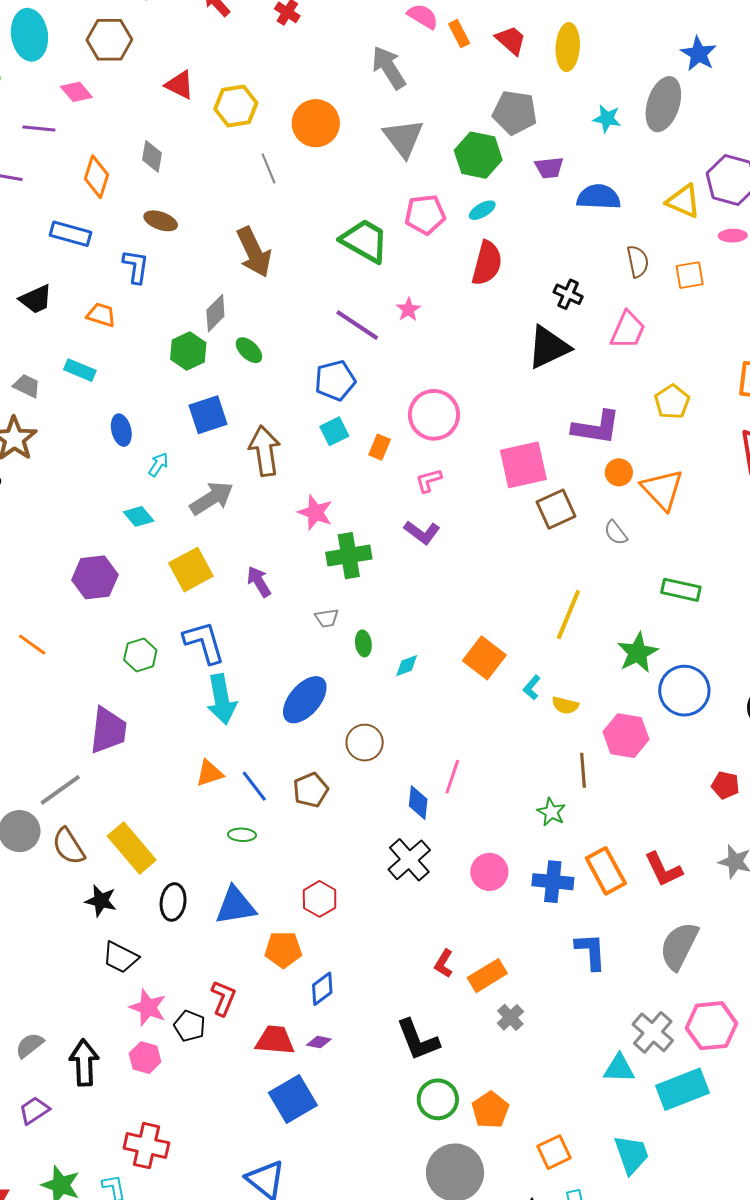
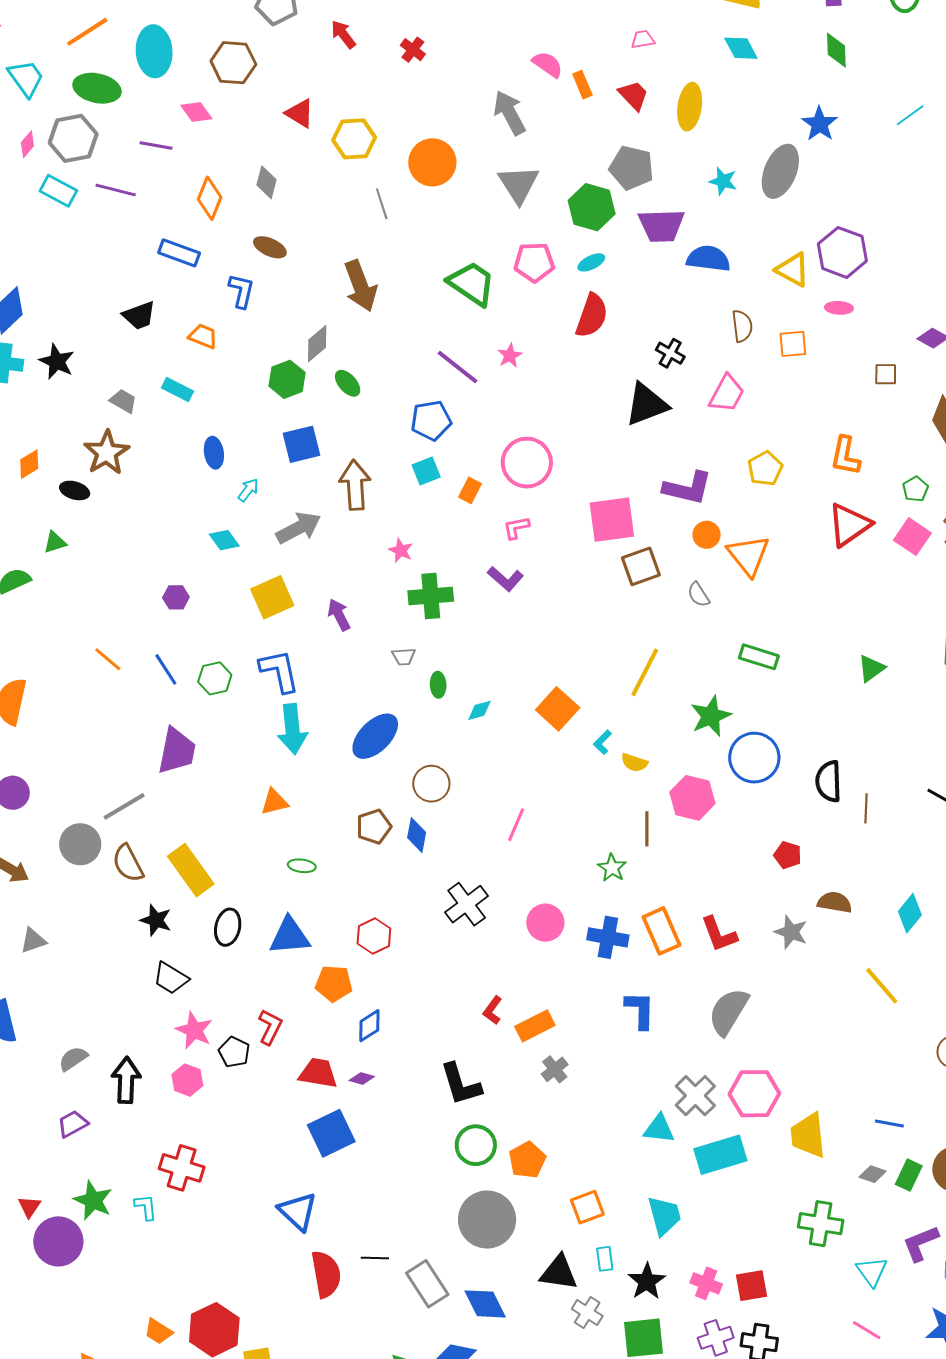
purple trapezoid: (549, 168) -> (661, 225), size x1.6
pink star: (315, 512) -> (401, 550), size x0.7
purple hexagon: (95, 577) -> (176, 597), size x0.6
blue line: (254, 786) -> (166, 669), moved
blue diamond: (418, 803) -> (417, 835), moved

